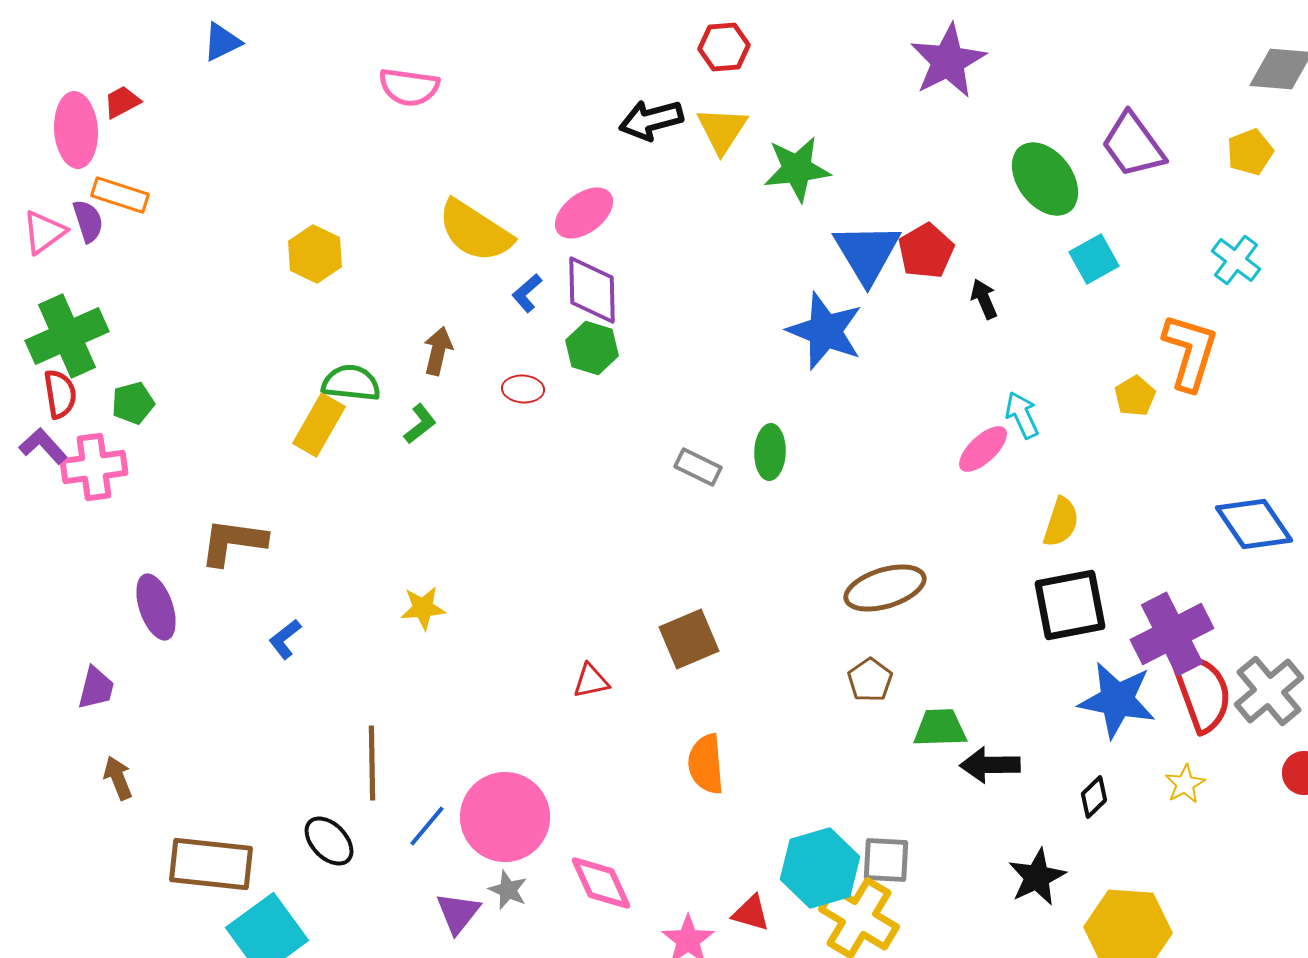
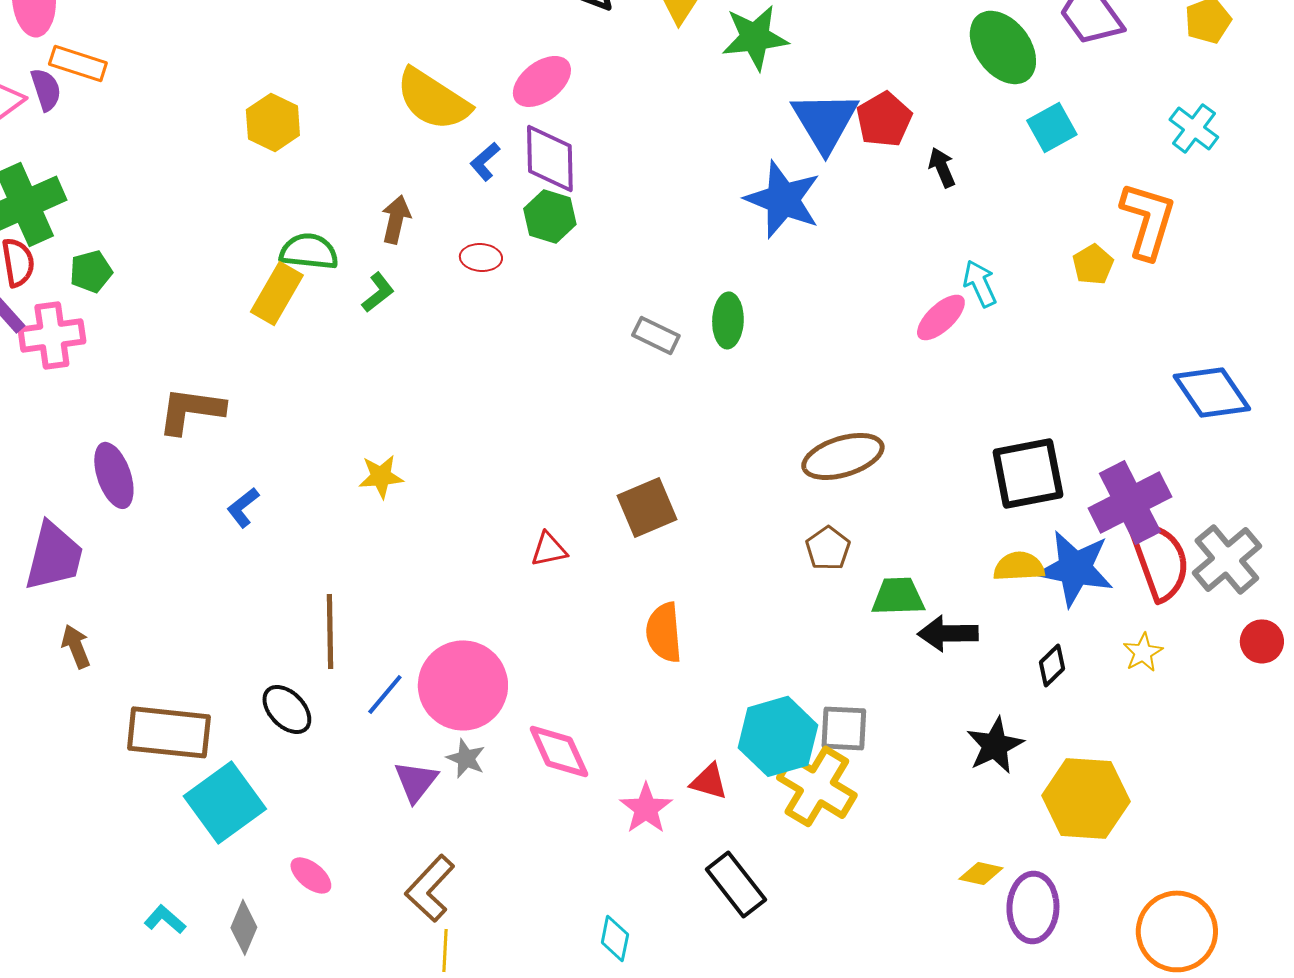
yellow semicircle: (1061, 522) -> (1019, 566), moved, turned -111
purple trapezoid: (96, 688) -> (54, 556), size x1.6

